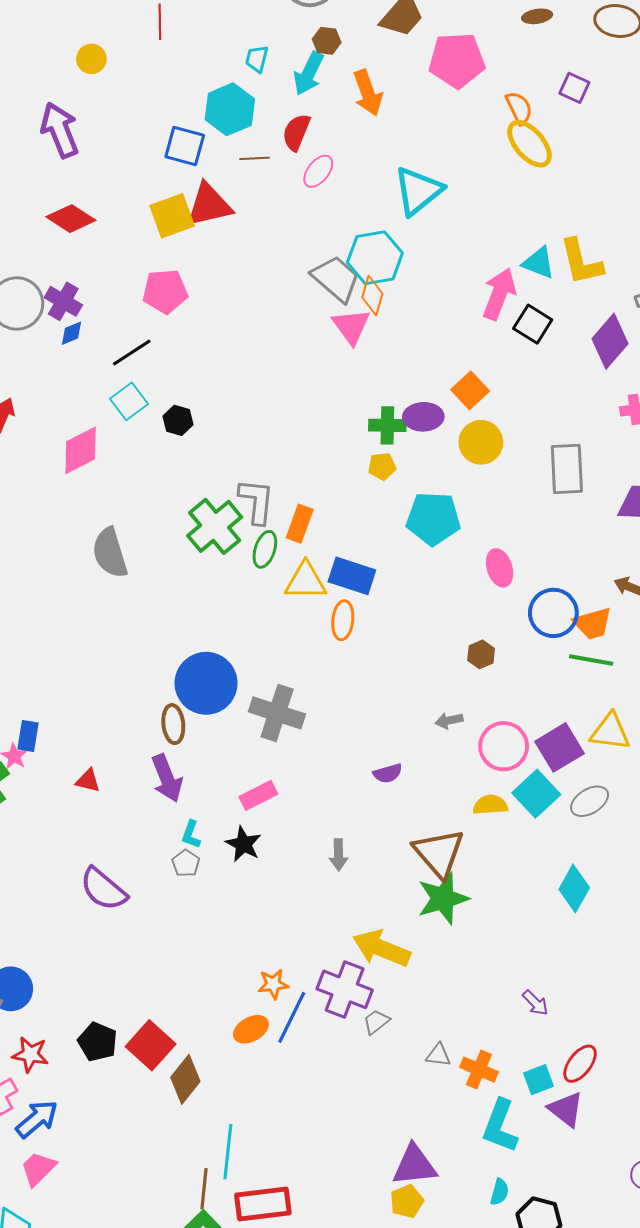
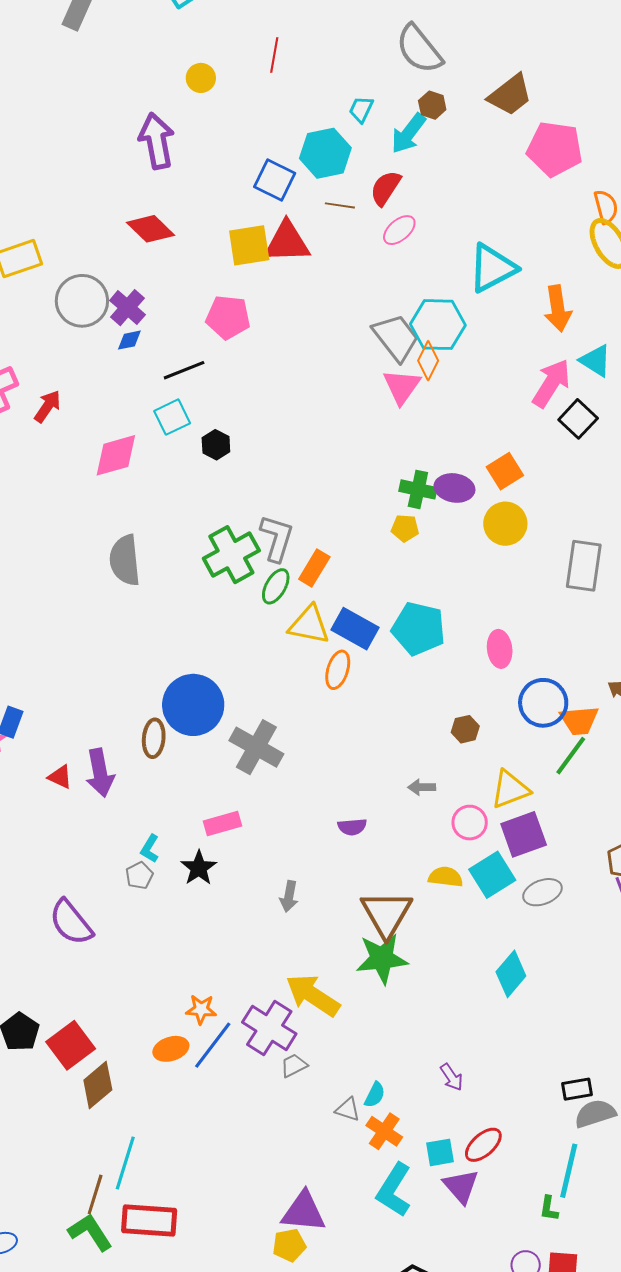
orange arrow: (368, 93) -> (558, 309), moved
cyan pentagon: (433, 519) -> (419, 629), moved
green line: (591, 660) -> (571, 756), turned -75
yellow triangle: (610, 732) -> (510, 789), moved, turned -39
pink circle: (504, 746) -> (470, 823), size x0.7
purple arrow: (167, 778) -> (100, 773), moved
purple semicircle: (103, 889) -> (71, 922), moved
cyan semicircle: (499, 1192) -> (375, 1095), moved

